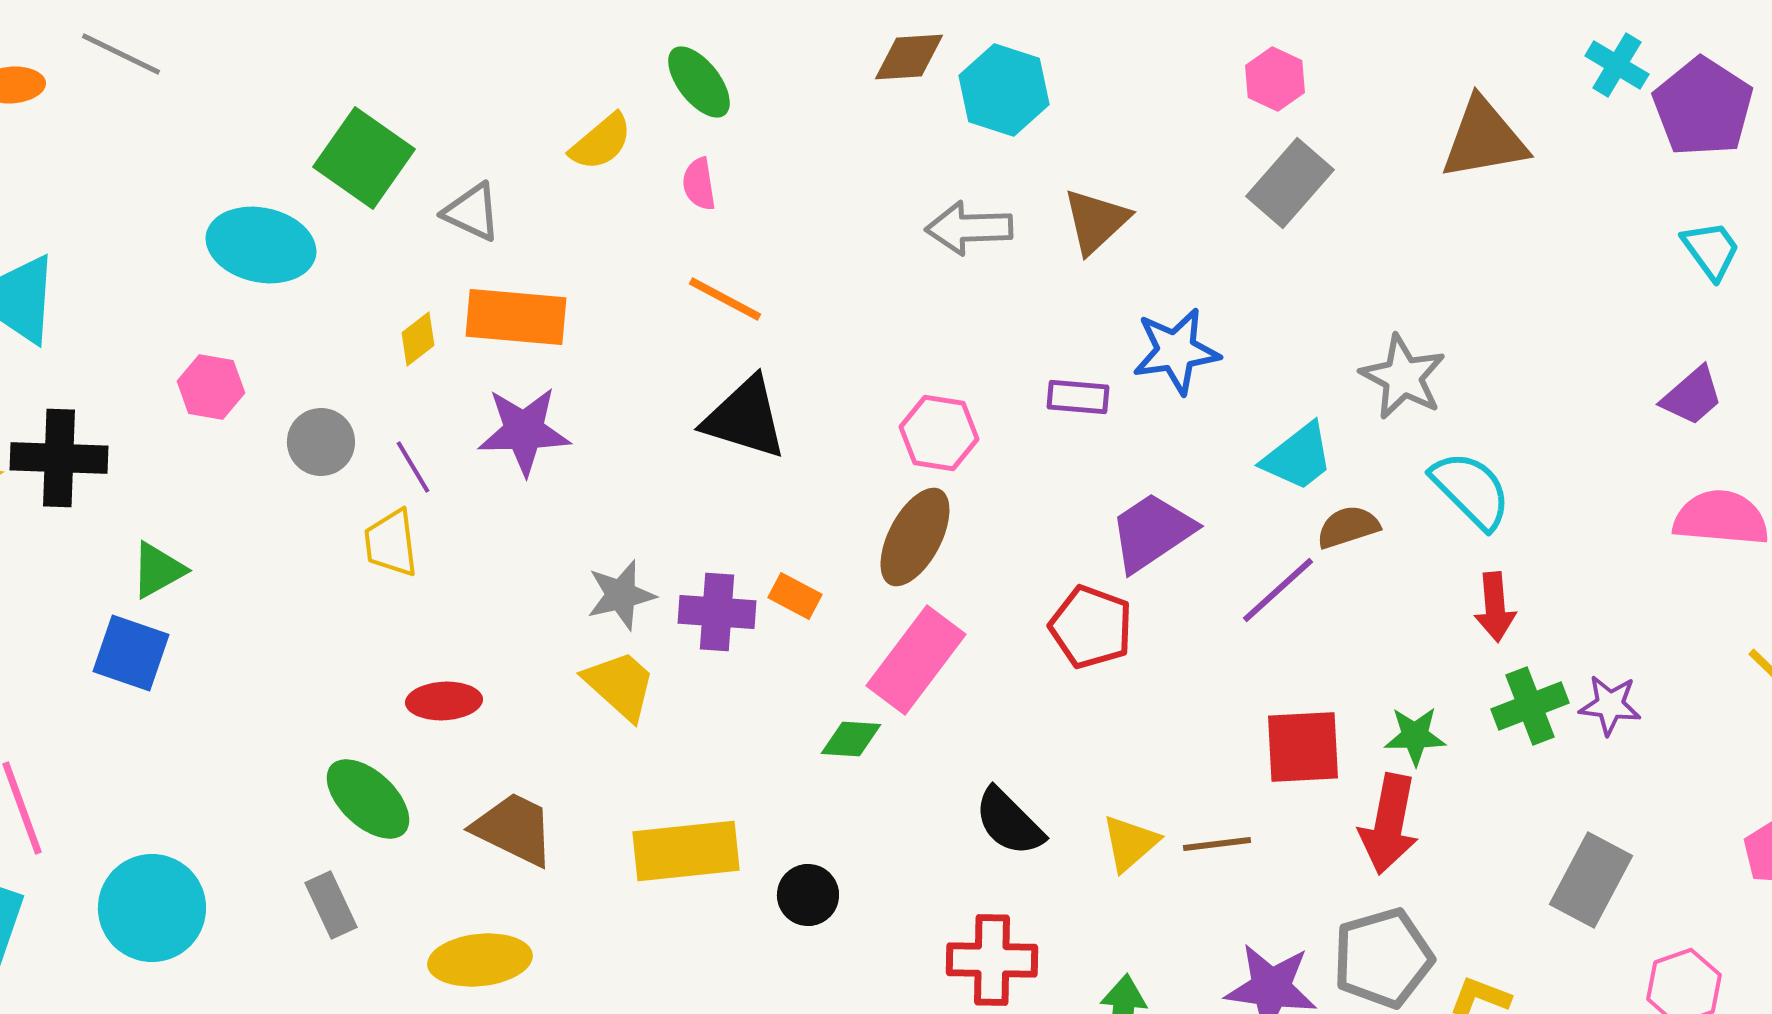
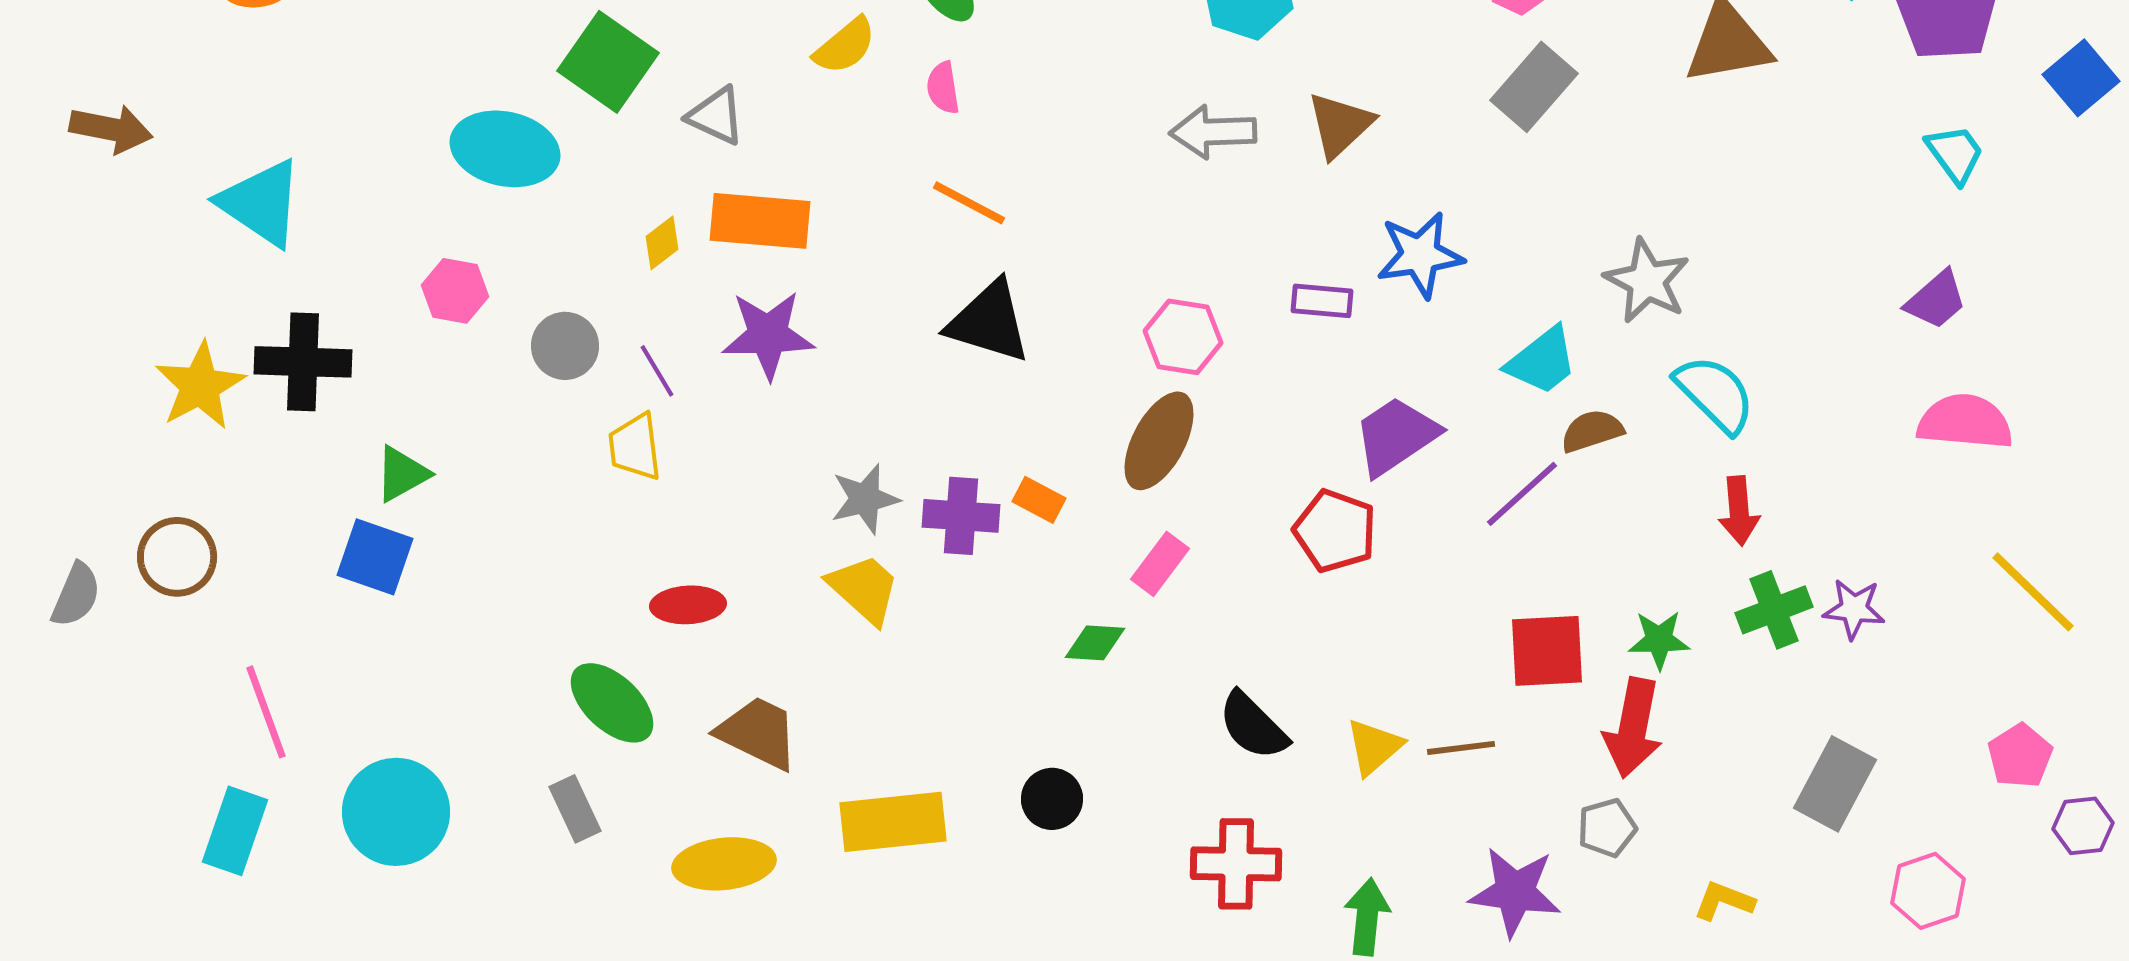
pink rectangle: (916, 660) -> (1160, 564), size x0.6
yellow rectangle: (686, 851) -> (893, 822), moved
gray pentagon: (1383, 958) -> (1607, 828), moved, size x0.6

